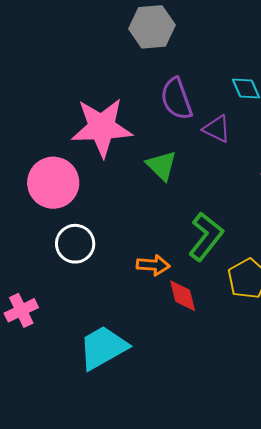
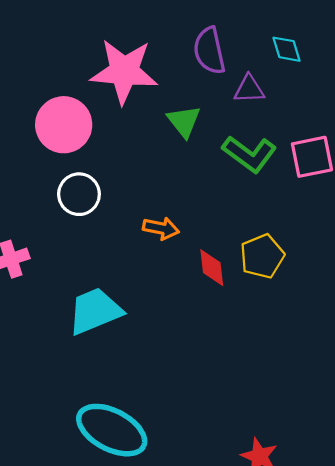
purple triangle: (217, 129) -> (249, 89), turned -36
green L-shape: (206, 237) -> (249, 154), moved, turned 81
red diamond: (183, 296) -> (212, 268), moved

